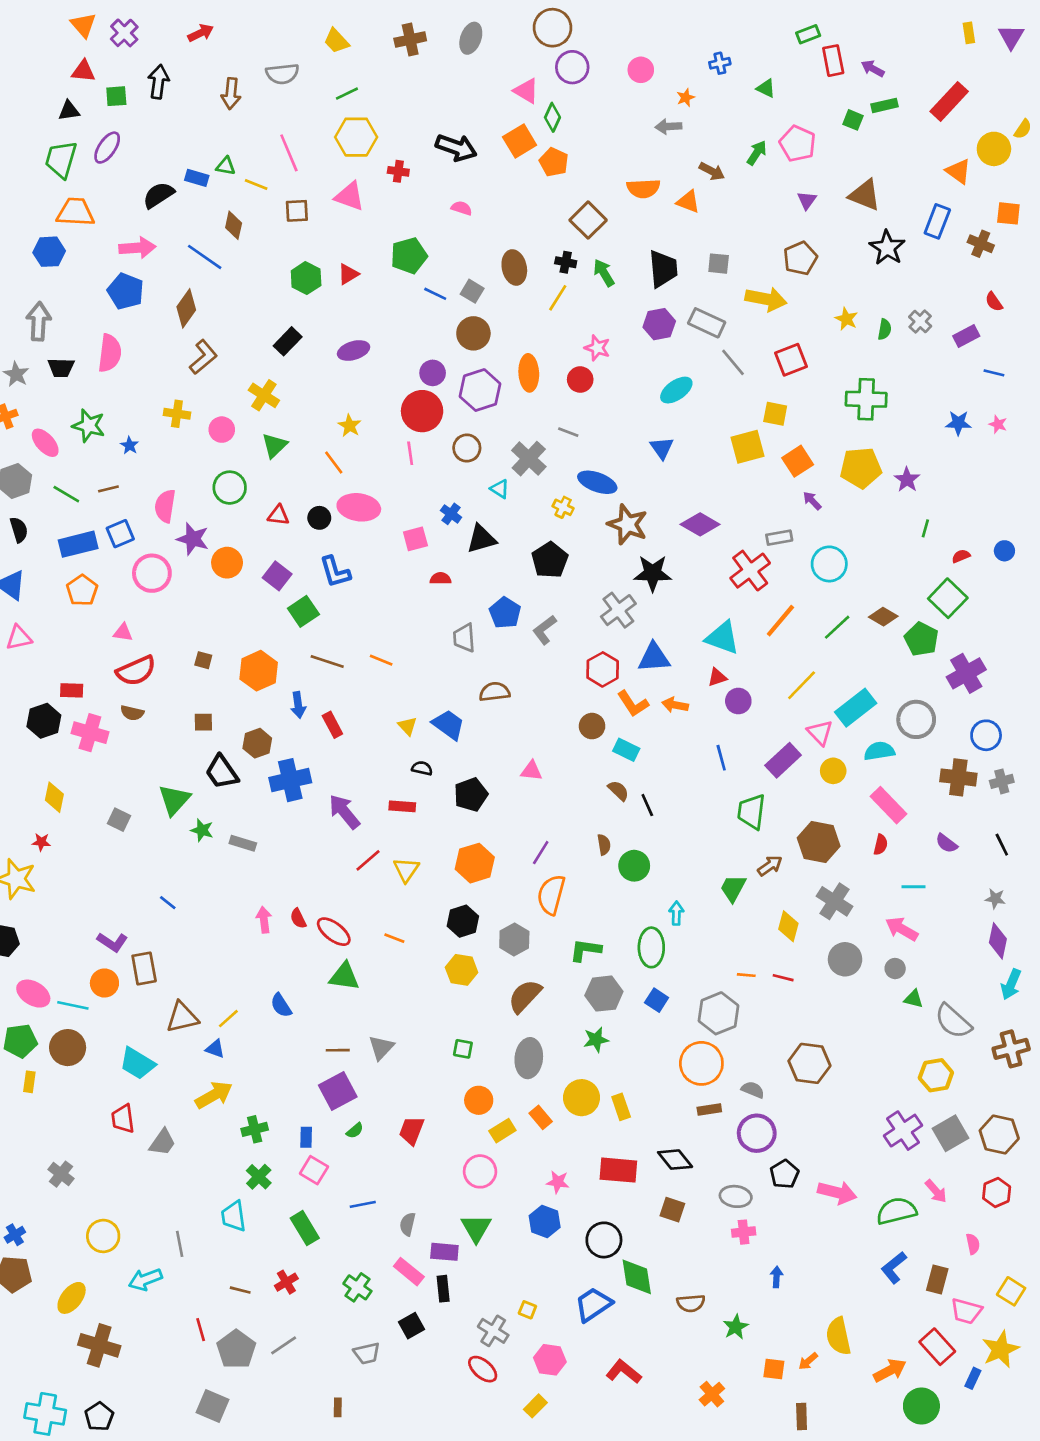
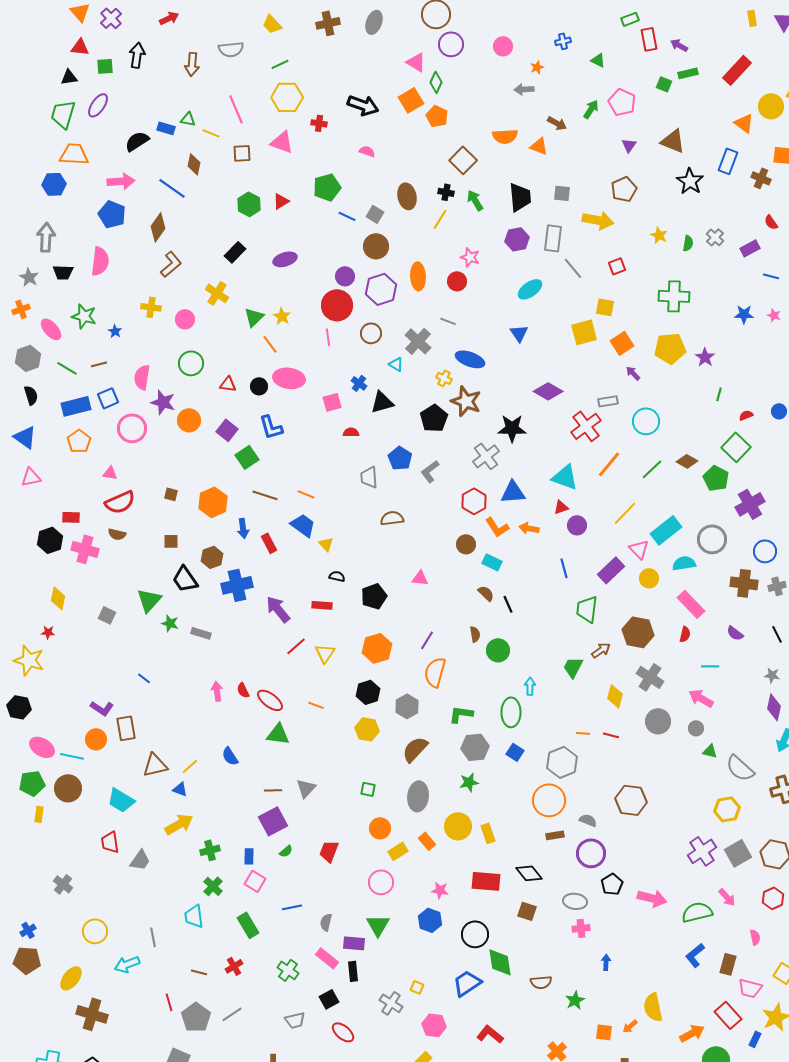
gray rectangle: (707, 323) -> (553, 238), turned 72
red square: (791, 360) -> (617, 266), size x0.7
green triangle: (274, 445) -> (254, 317), moved
brown star: (628, 524) -> (466, 401), moved
blue trapezoid: (448, 725) -> (303, 525), moved
red ellipse: (483, 1369) -> (343, 1032), moved

